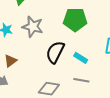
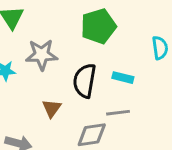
brown triangle: (10, 61) -> (52, 108), moved
gray line: (81, 80) -> (118, 113), moved

